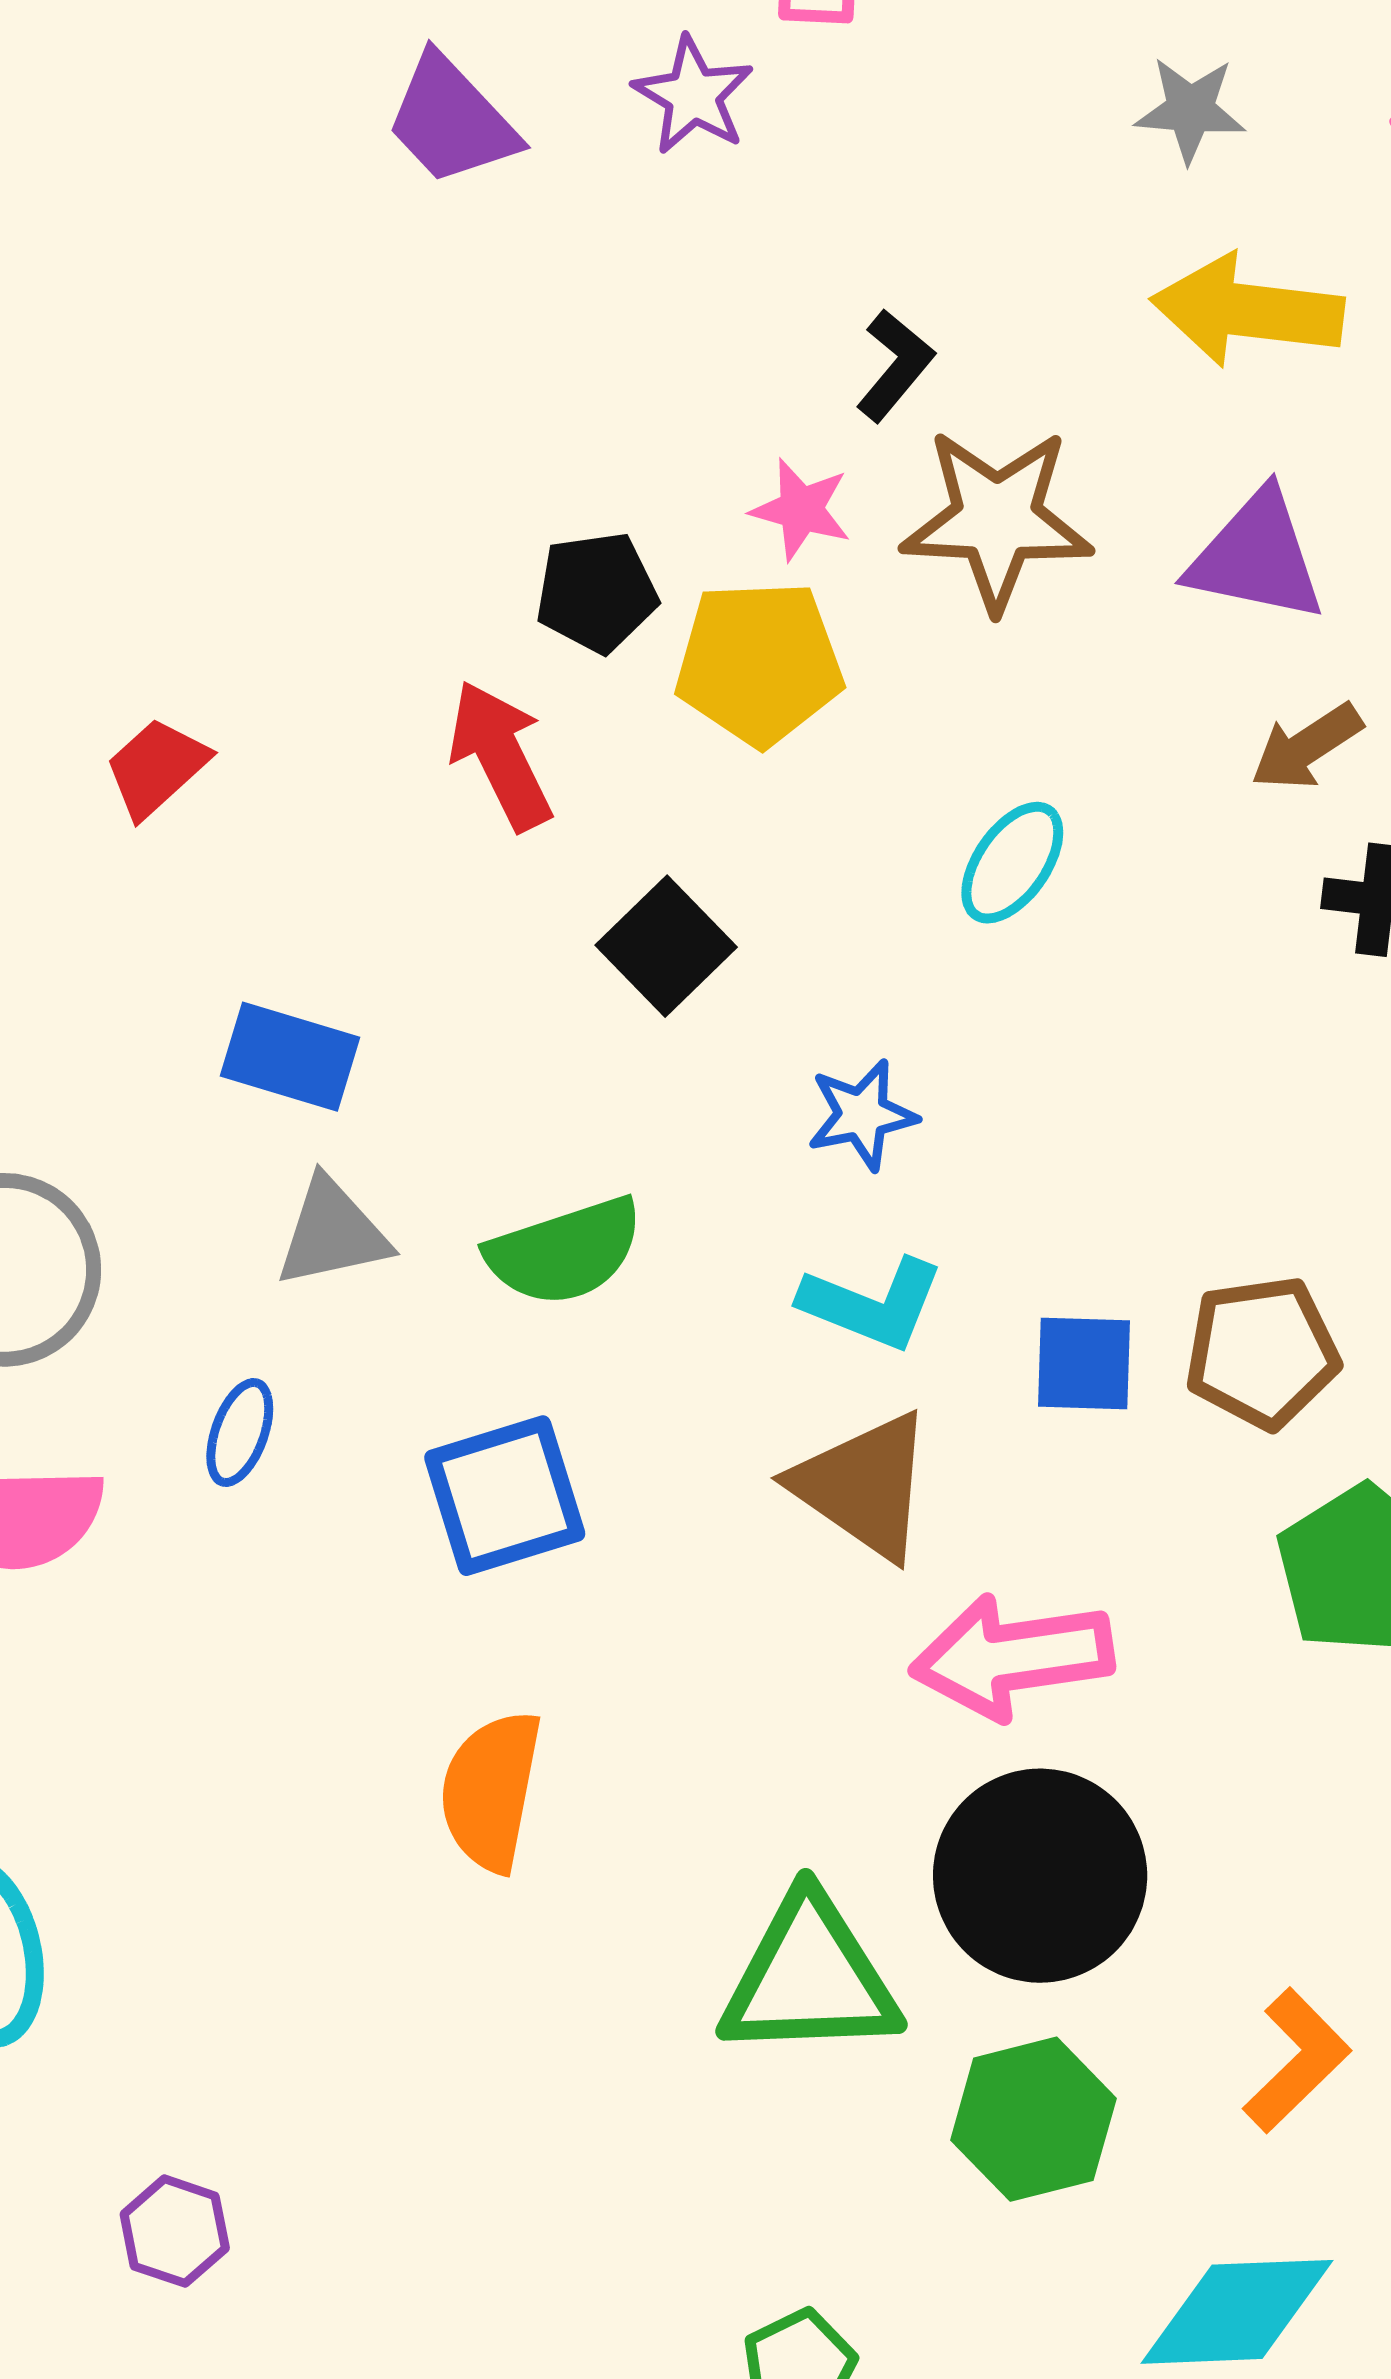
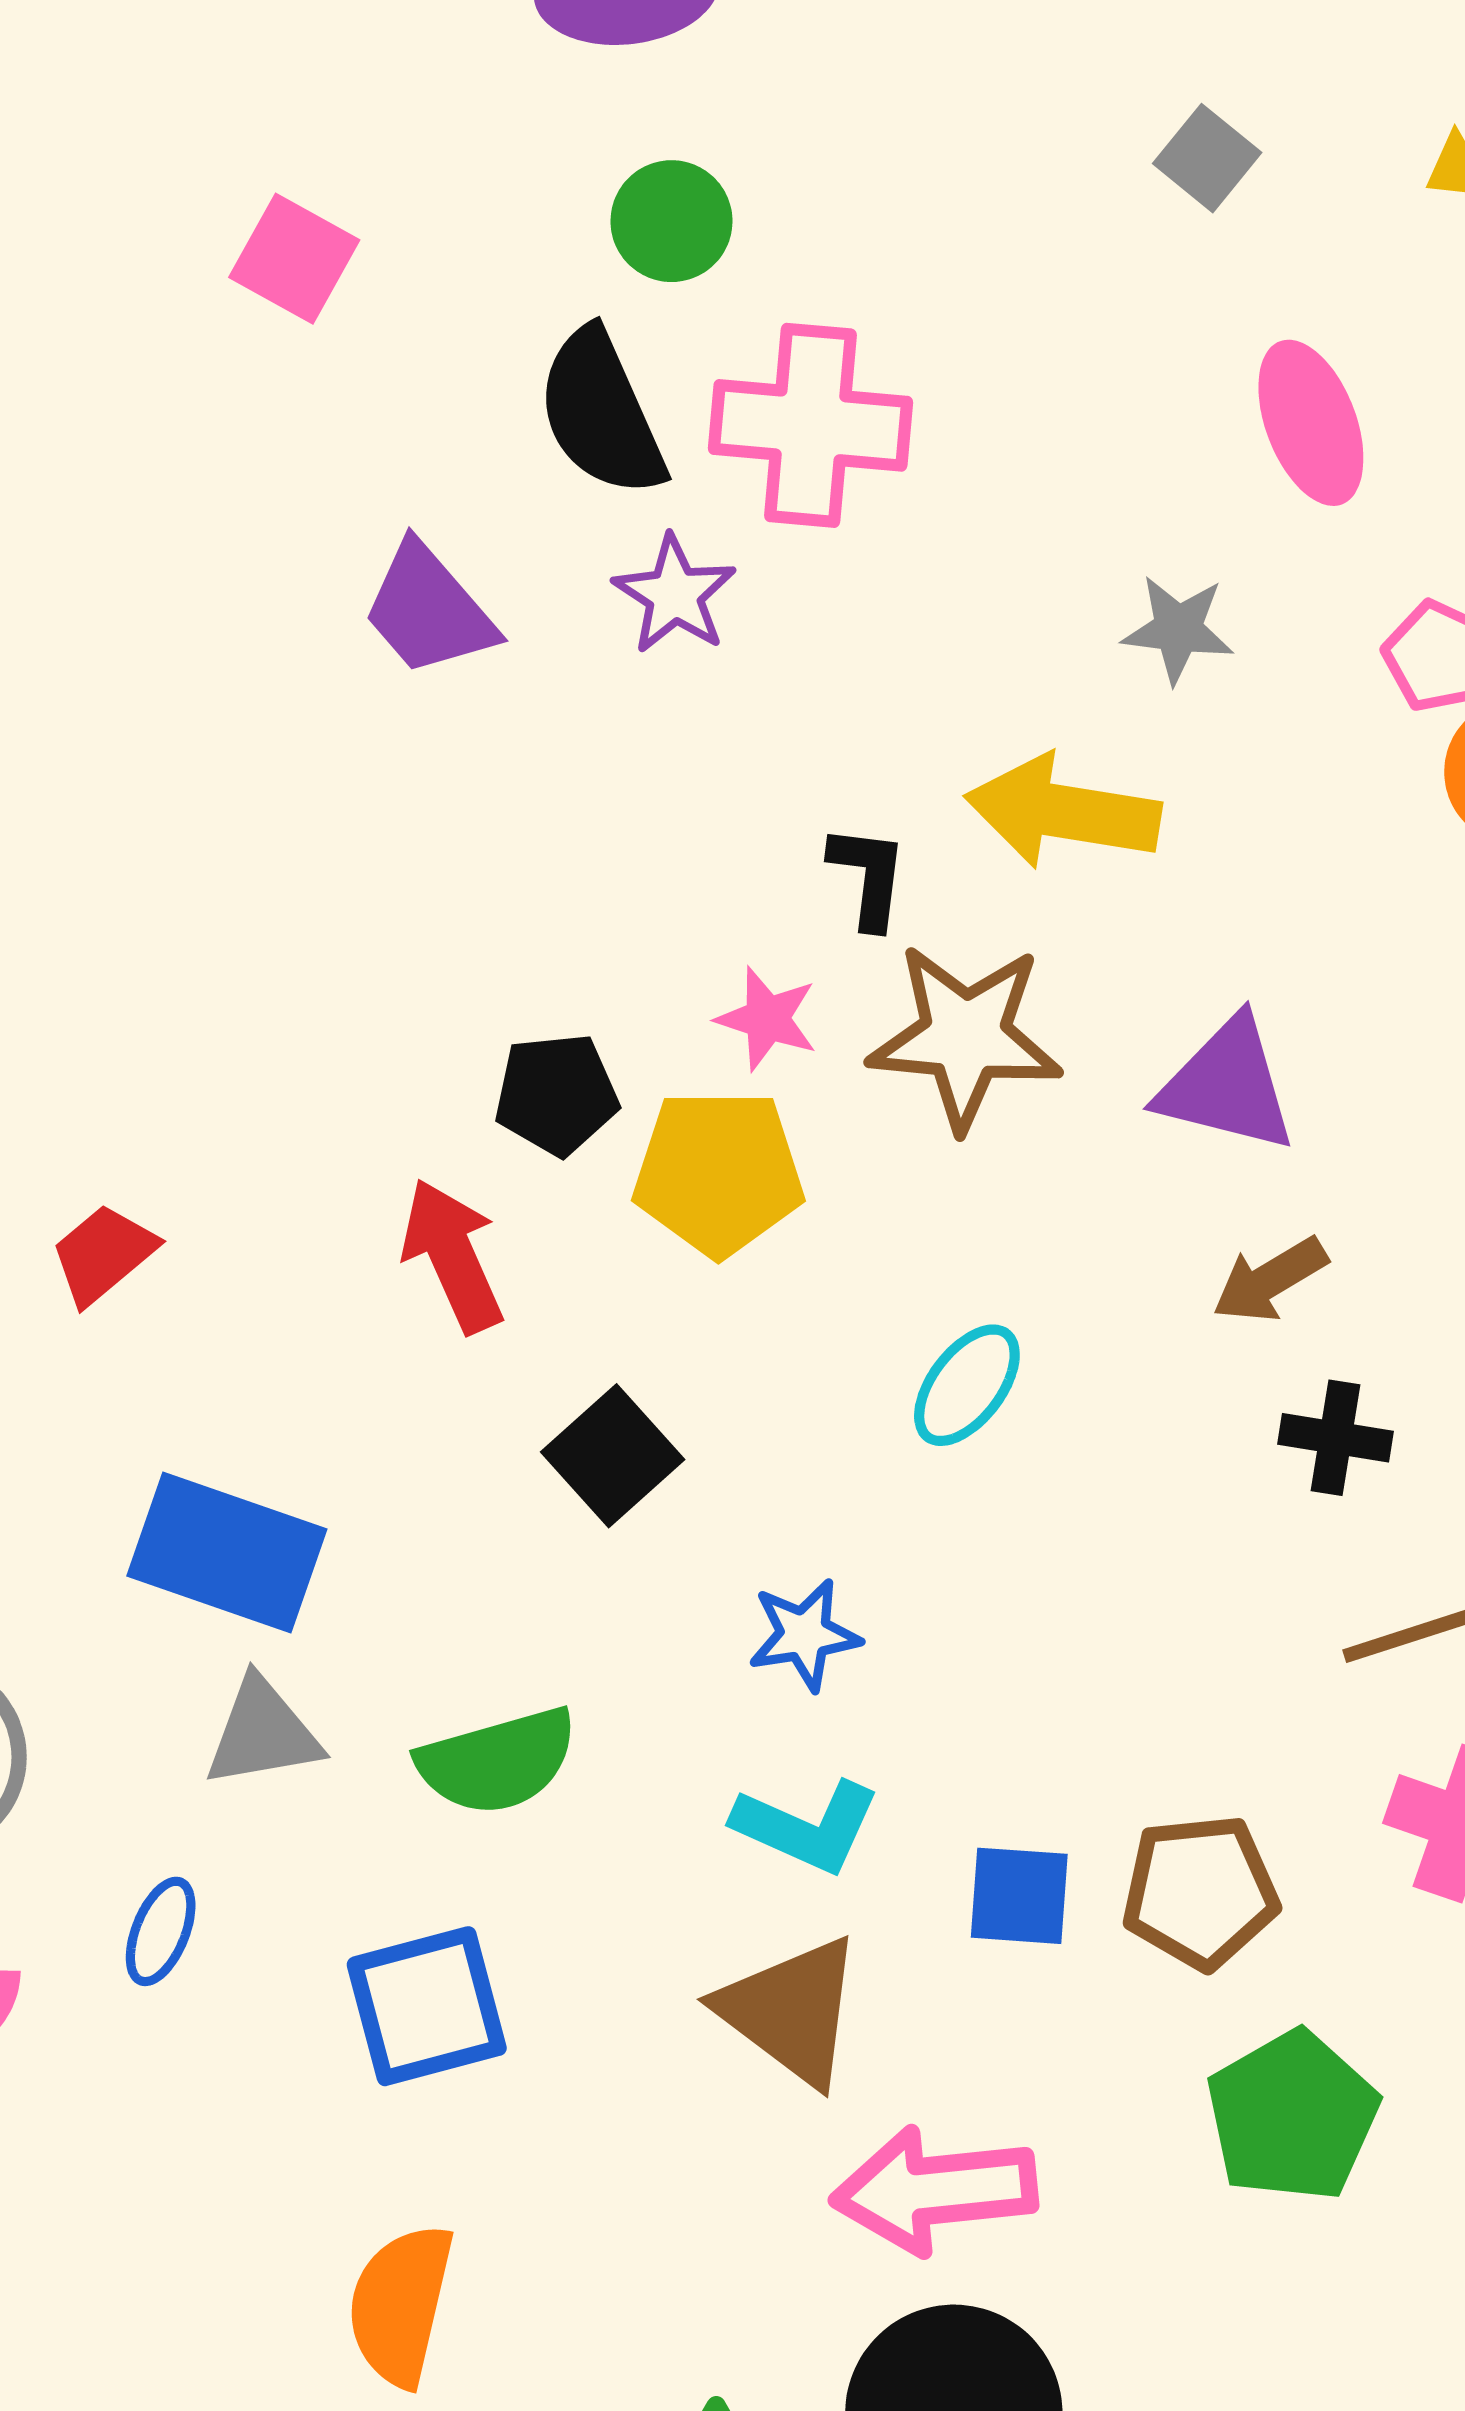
yellow arrow: (1247, 311) -> (1063, 812), moved
black L-shape: (895, 365) -> (868, 876), turned -35
blue rectangle: (290, 1057) -> (227, 1552), size x1.4

